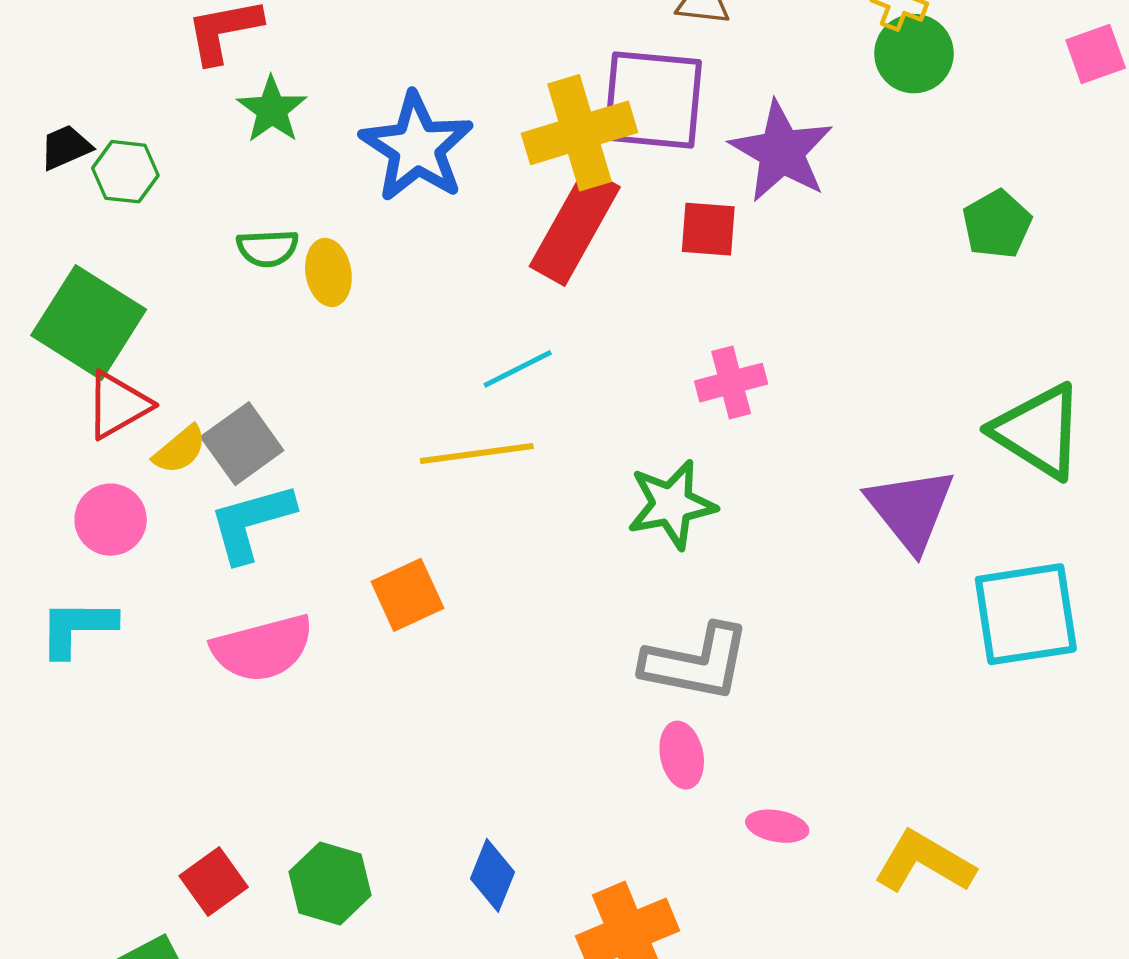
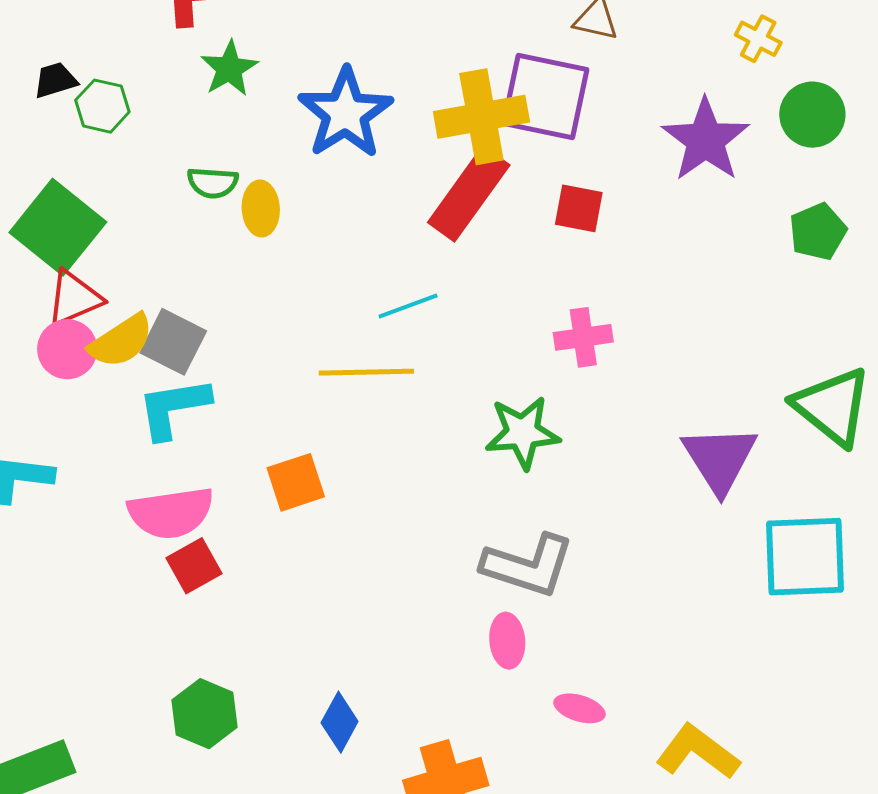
green circle: (914, 54) -> (812, 115), moved
purple star: (781, 151) -> (706, 140), moved
gray square: (242, 444) -> (173, 342), turned -34
yellow semicircle: (180, 450) -> (121, 341), size x1.4
pink circle: (111, 520) -> (67, 349), moved
red square: (214, 881) -> (194, 566), moved

